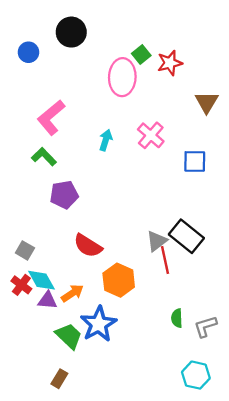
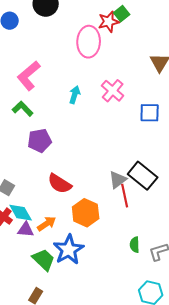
green square: (141, 55) -> (122, 14), moved
red star: (170, 63) -> (109, 22), moved

